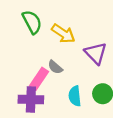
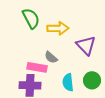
yellow arrow: (63, 34) -> (58, 28), turned -35
pink rectangle: (39, 79) -> (37, 67), turned 66

